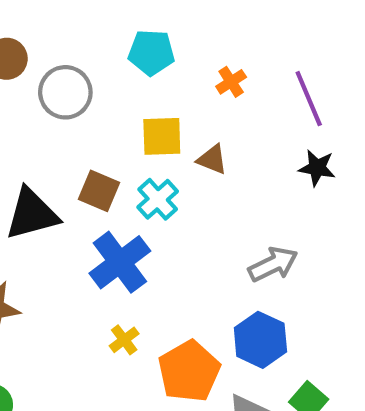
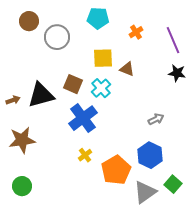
gray arrow: (273, 264) -> (156, 119), size x0.7

